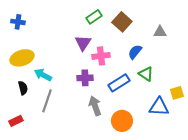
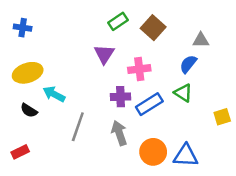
blue semicircle: (135, 52) -> (188, 64), moved
pink cross: (101, 56) -> (139, 69), moved
purple cross: (85, 78) -> (120, 97), moved
black semicircle: (23, 88) -> (29, 110), turned 136
gray line: (47, 101) -> (78, 127), moved
blue triangle: (159, 107) -> (186, 156), moved

